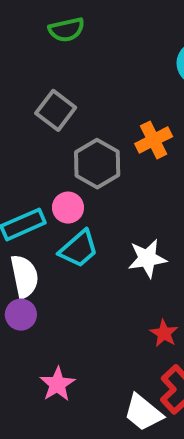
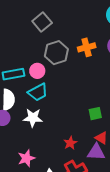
white star: (147, 258) -> (33, 118), moved
pink star: (57, 384) -> (26, 158), moved

